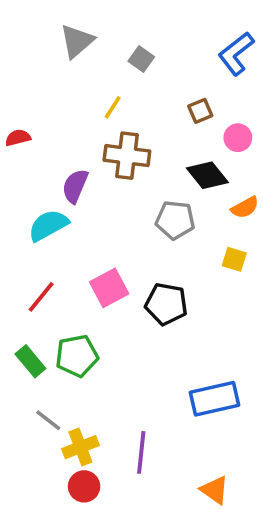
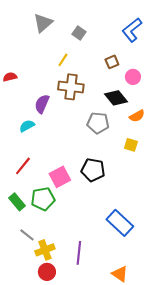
cyan semicircle: (48, 225) -> (27, 126), size x0.7
pink square: (109, 288) -> (60, 177), moved
blue rectangle: (215, 399) -> (120, 223), turned 56

